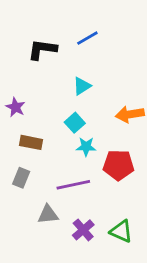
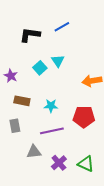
cyan triangle: (82, 86) -> (58, 61), turned -32
cyan square: (75, 123) -> (40, 68), moved
cyan star: (86, 147) -> (51, 106), moved
gray rectangle: (21, 178) -> (15, 126), turned -32

